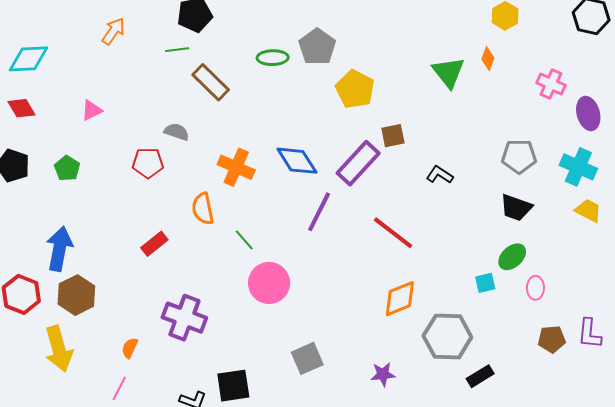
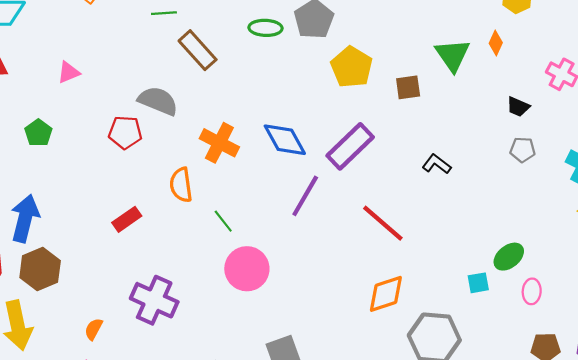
gray semicircle: (177, 132) -> (158, 101), size x1.5
brown square: (393, 136) -> (408, 87), moved
gray pentagon: (519, 156) -> (523, 150), size x0.7
black trapezoid: (516, 208) -> (518, 107), moved, size x0.7

